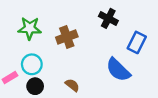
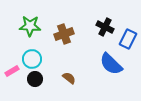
black cross: (108, 18) -> (105, 27), moved

